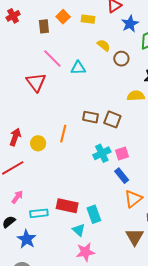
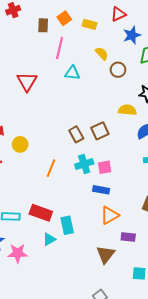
pink line: (52, 59) -> (60, 48), moved, turned 50
brown rectangle: (90, 117) -> (76, 134), moved, turned 42
brown square: (112, 119) -> (100, 131), turned 36
orange line: (63, 134) -> (51, 168), moved
blue rectangle: (122, 176) -> (101, 190), turned -49
cyan triangle: (79, 230) -> (49, 239), turned 40
pink star: (85, 252) -> (18, 253), moved

